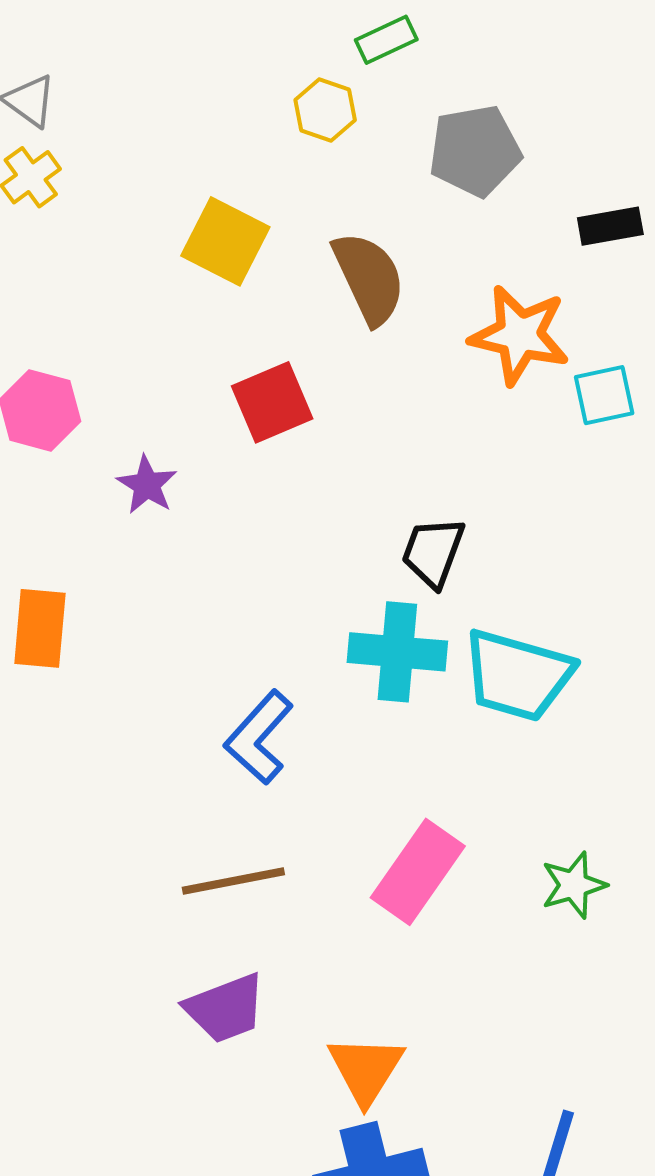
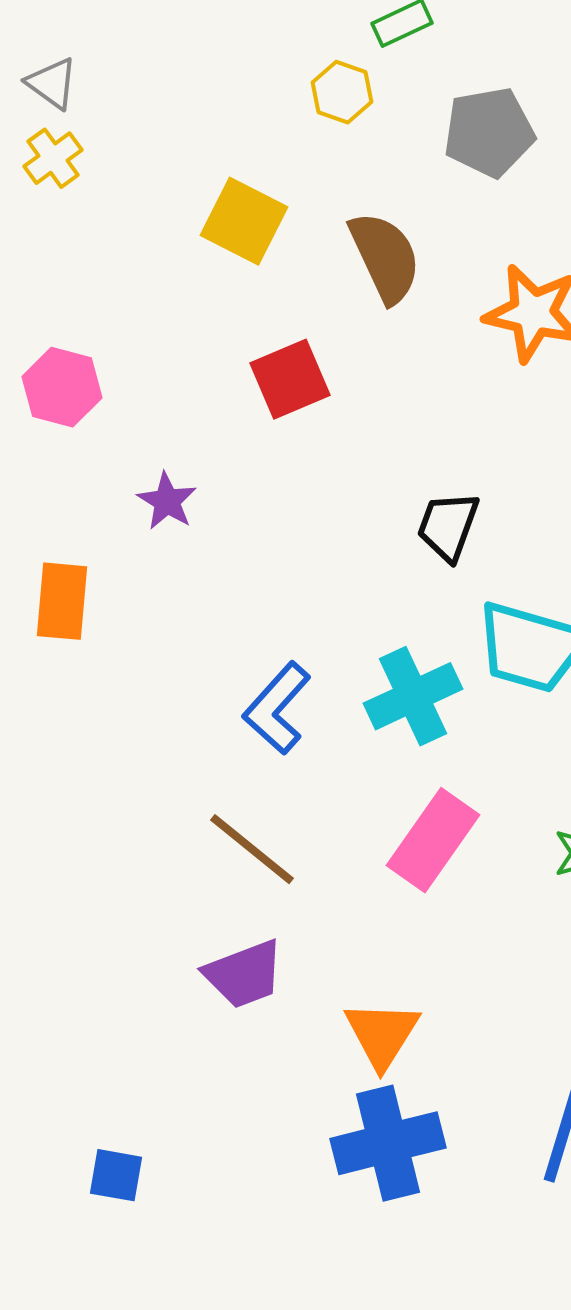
purple star: (147, 485) -> (167, 501), moved
cyan cross: (397, 652) -> (413, 696), moved, turned -30
brown line: (233, 881) -> (252, 849), turned 50

